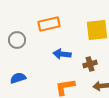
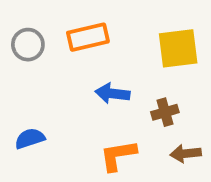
gray circle: (17, 40) -> (28, 45), moved

